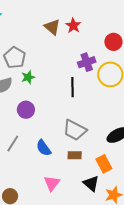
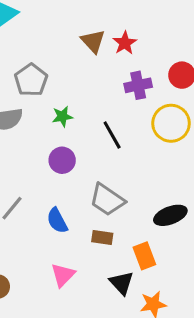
purple cross: (87, 62) -> (138, 85), moved
green star: (28, 77) -> (62, 116), moved
black line: (73, 87) -> (112, 135), turned -36
purple circle: (26, 110) -> (62, 160), moved

